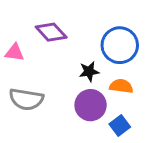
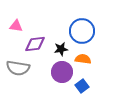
purple diamond: (51, 32) -> (35, 44), moved, turned -55
pink triangle: (15, 53) -> (16, 26), moved

